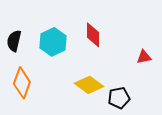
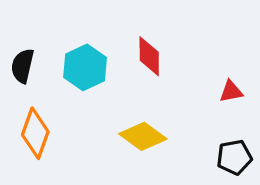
black pentagon: (119, 98) -> (234, 157), moved

